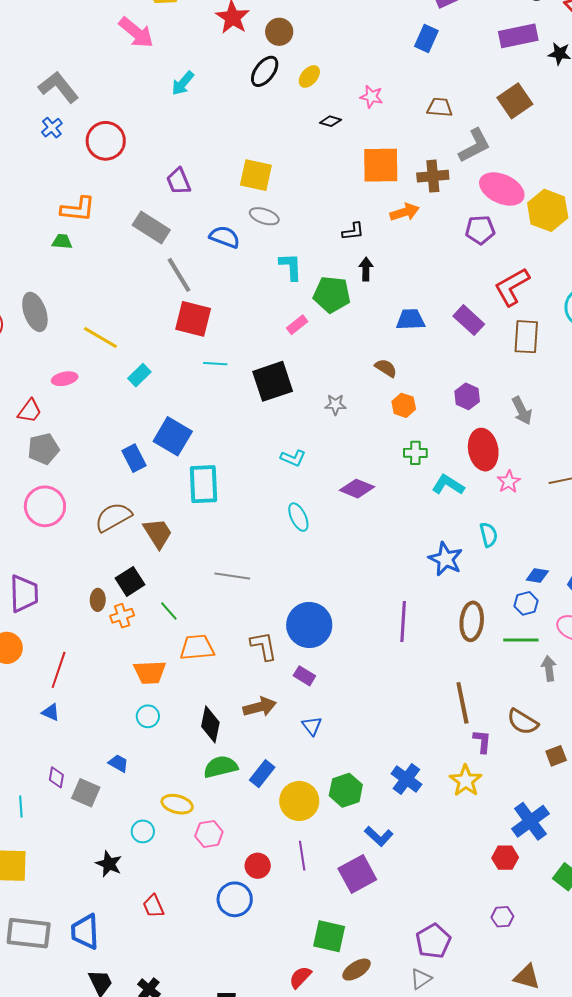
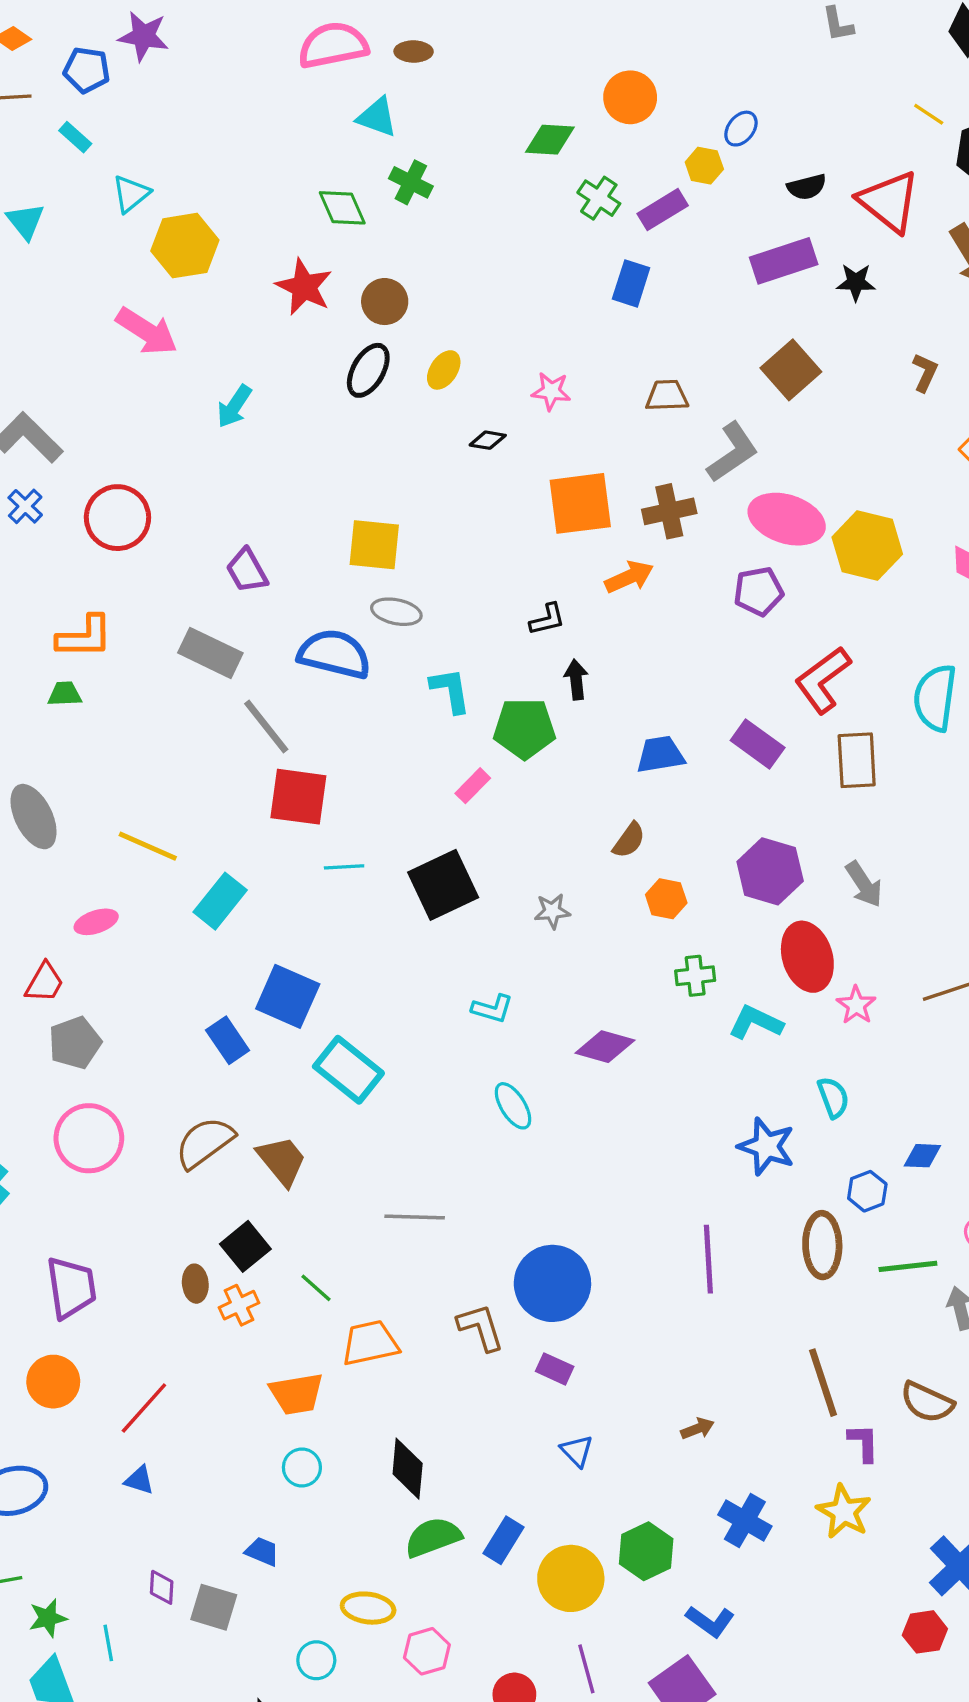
blue semicircle: (225, 237) -> (335, 654), size x1.4
brown semicircle: (386, 368) -> (629, 840), turned 100
cyan rectangle: (139, 375) -> (220, 901), size x1.4
purple hexagon: (467, 396) -> (770, 871), size x1.5
cyan rectangle: (204, 484) -> (348, 1070), turned -42
blue hexagon: (526, 603) -> (867, 1191), moved
red line: (59, 670) -> (144, 1408), turned 30
brown arrow: (260, 707) -> (697, 1429), moved, size x0.6

